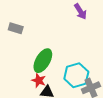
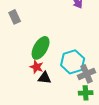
gray rectangle: (16, 28) -> (15, 17), turned 48

